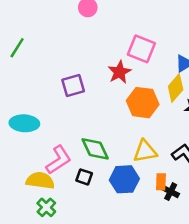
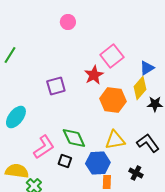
pink square: (141, 49) -> (112, 56), turned 30
cyan ellipse: (24, 123) -> (16, 117), turned -55
yellow semicircle: (40, 181) -> (17, 171), moved
orange rectangle: (161, 182) -> (107, 182), moved

